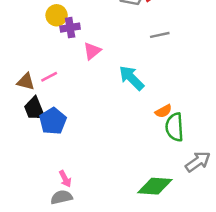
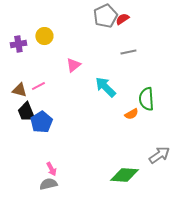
purple cross: (70, 28) -> (18, 44), moved
green semicircle: (175, 127) -> (146, 99), moved

